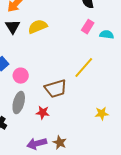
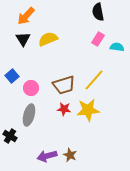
brown trapezoid: (56, 89) -> (64, 85), moved
red star: (43, 113) -> (64, 109), moved
yellow star: (102, 114) -> (88, 110), moved, size x1.6

